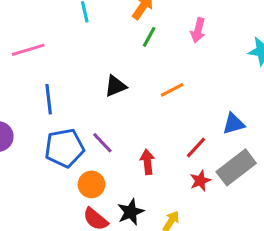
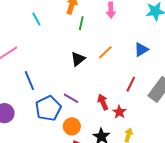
black triangle: (115, 86) -> (78, 59), moved
blue triangle: (233, 124) -> (141, 50), moved
red star: (200, 181) -> (119, 112), moved

